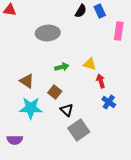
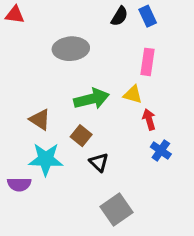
pink rectangle: (119, 31) -> (148, 62), moved
green arrow: (62, 67) -> (91, 99), size x1.6
gray square: (79, 130) -> (117, 209), moved
purple semicircle: (15, 140) -> (19, 184), moved

